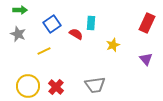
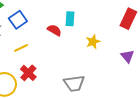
blue square: (52, 24) -> (18, 20), moved
red cross: (56, 87) -> (28, 73), moved

